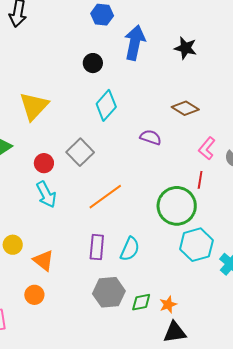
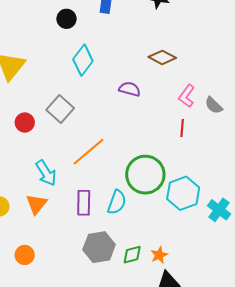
cyan arrow: (46, 194) -> (46, 173), moved
green circle: (177, 206) -> (145, 175), moved
orange triangle: (43, 260) -> (36, 204), moved, turned 35

